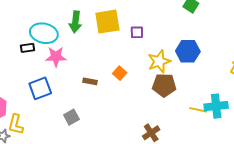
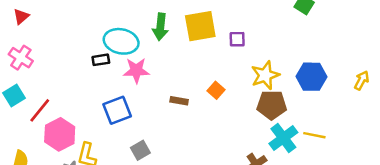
blue hexagon: (188, 51) -> (311, 77), moved
cyan cross: (216, 106) -> (283, 138), moved, turned -30
gray square: (71, 117) -> (140, 150), moved

